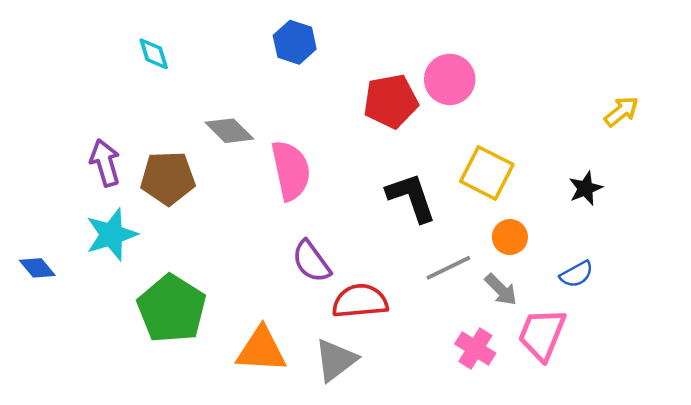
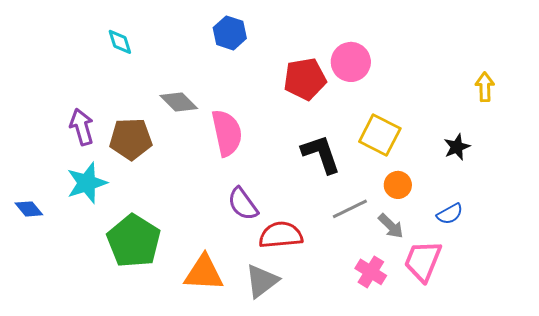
yellow arrow: (621, 111) -> (485, 87), turned -52

